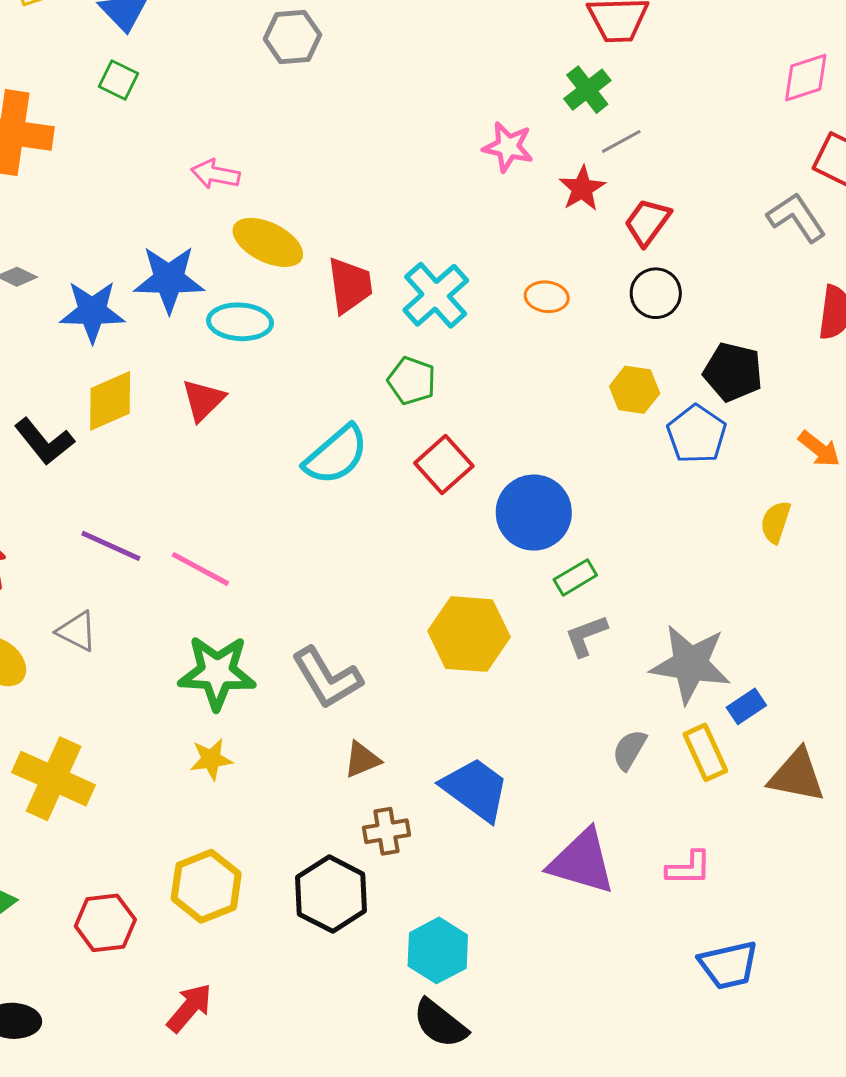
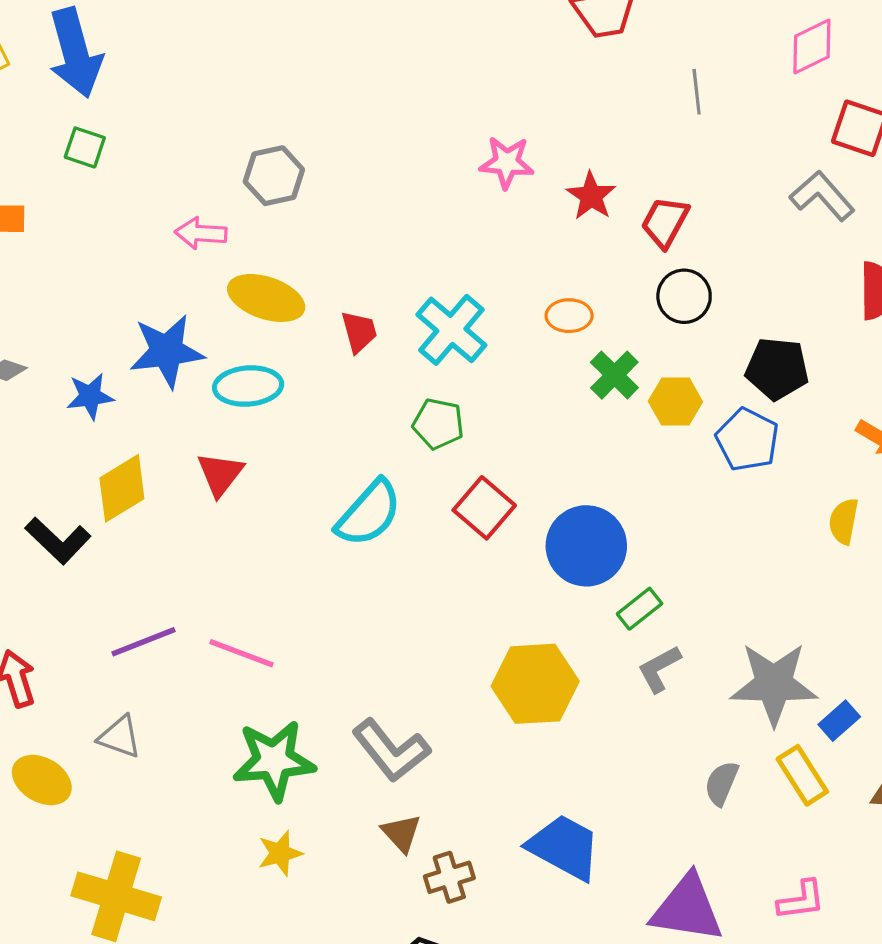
gray hexagon: (292, 37) -> (274, 176), moved
green cross: (587, 90) -> (614, 375), moved
gray line: (621, 141) -> (697, 92), moved, turned -60
red trapezoid: (350, 285) -> (359, 332), size x0.7
blue star: (92, 311) -> (90, 396), size x0.7
purple line: (111, 546) -> (143, 642), turned -38
brown triangle: (362, 760) -> (401, 833), moved, turned -42
brown cross: (386, 831) -> (449, 877), moved

